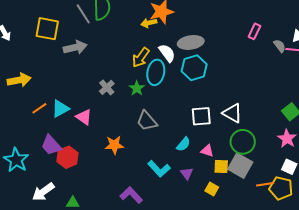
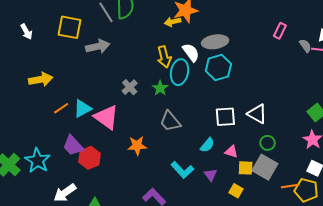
yellow arrow: (141, 57) -> (164, 57), turned -50
pink triangle: (84, 117) -> (106, 117), size x1.5
green circle: (243, 142) -> (268, 143), size x0.6

